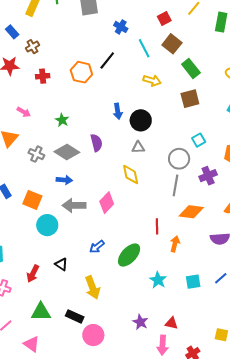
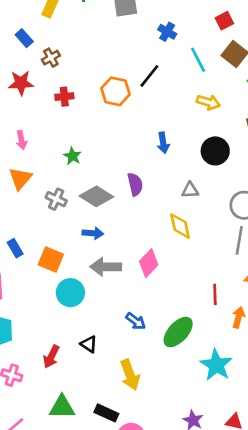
pink arrow: (24, 112) -> (21, 140), moved, turned 48
green star: (62, 120) -> (72, 156), moved
black circle: (141, 120) -> (215, 151), moved
blue arrow: (97, 247) -> (136, 321), turned -105
cyan star: (158, 280) -> (216, 365), size x1.4

